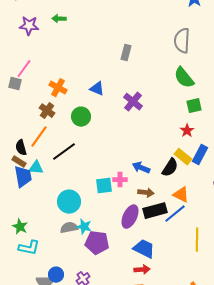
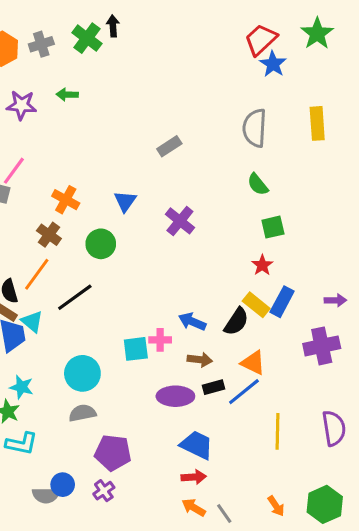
gray rectangle: (126, 53) -> (169, 146), turned 42
green semicircle: (184, 78) -> (258, 184), size x0.7
blue triangle: (97, 89) -> (125, 201), turned 42
cyan triangle: (36, 168) -> (32, 322), turned 35
black rectangle: (155, 211) -> (214, 387), size x0.6
purple ellipse: (130, 217) -> (175, 396), turned 65
cyan star: (84, 227) -> (22, 387), moved
purple pentagon: (97, 243) -> (113, 453), moved

